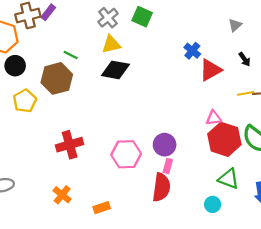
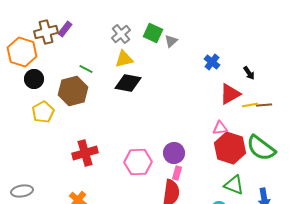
gray triangle: (235, 25) -> (171, 41), moved
blue cross: (192, 51) -> (212, 62), moved
red triangle: (210, 70) -> (230, 94), moved

